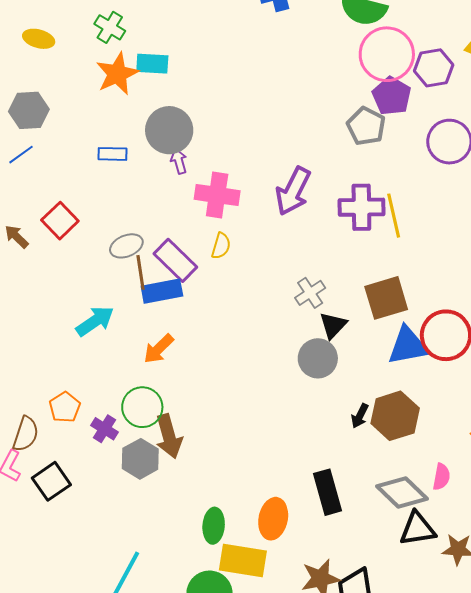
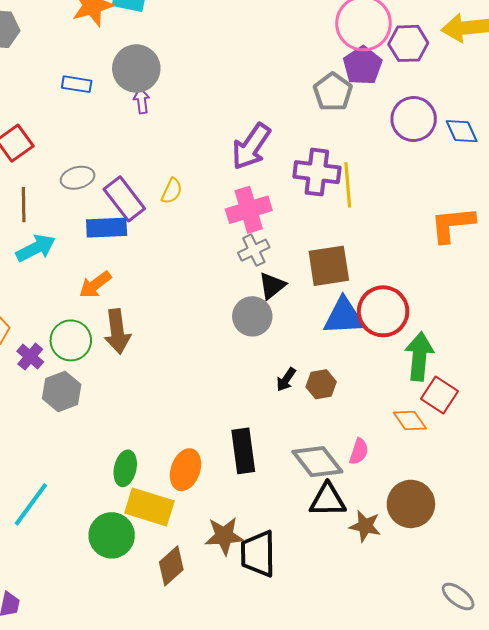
pink cross: (217, 195) -> (249, 210), moved, turned -33
brown line: (141, 272) -> (24, 205), moved
brown hexagon: (395, 416) -> (321, 384), size x0.6
brown arrow: (169, 436) -> (117, 331), moved

